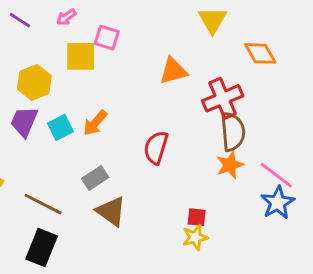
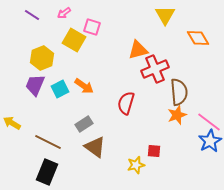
yellow square: (81, 56) -> (74, 40), turned 30
red cross: (223, 98) -> (155, 69), moved
orange arrow: (95, 123) -> (84, 86), turned -96
yellow star: (195, 237) -> (136, 165), moved

